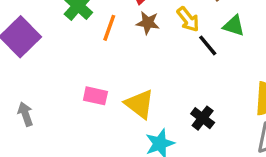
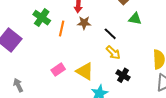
yellow arrow: (188, 19) -> (113, 53), moved
black line: (208, 45) -> (110, 34), moved
pink rectangle: (95, 96) -> (58, 70), turned -40

